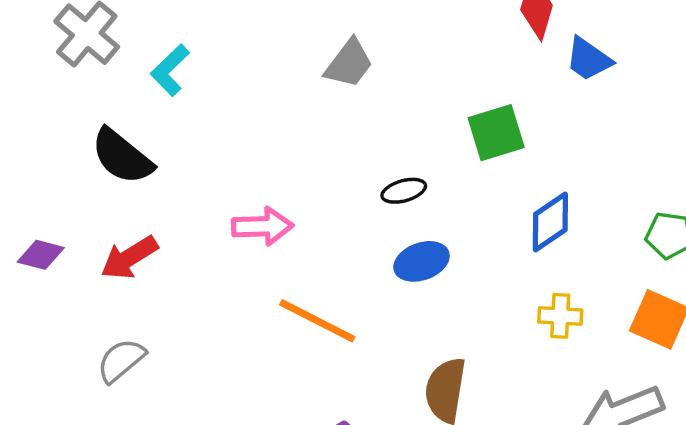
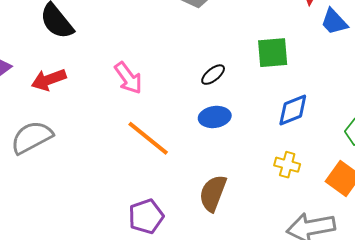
black ellipse: (404, 191) -> (213, 75), turned -35
pink arrow: (262, 226) -> (128, 78), turned 44
gray semicircle: (121, 360) -> (32, 137), size x1.4

